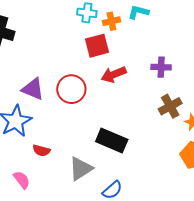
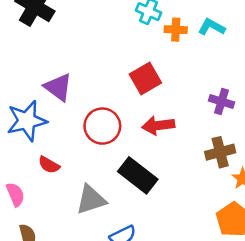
red square: (97, 46) -> (145, 78), moved, turned -30
red arrow: (114, 74) -> (158, 125), moved
red circle: (71, 89) -> (102, 126), moved

